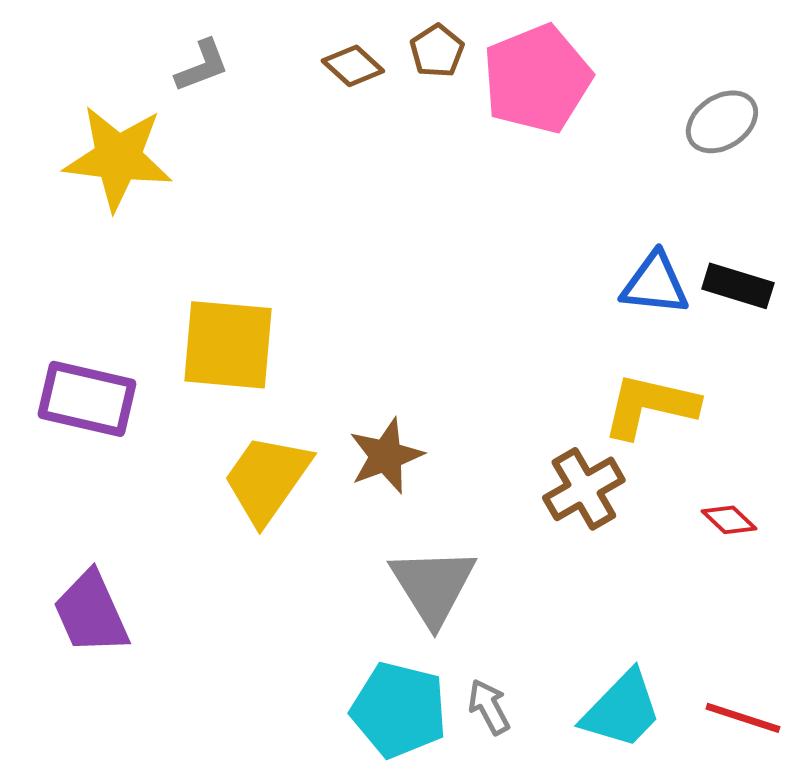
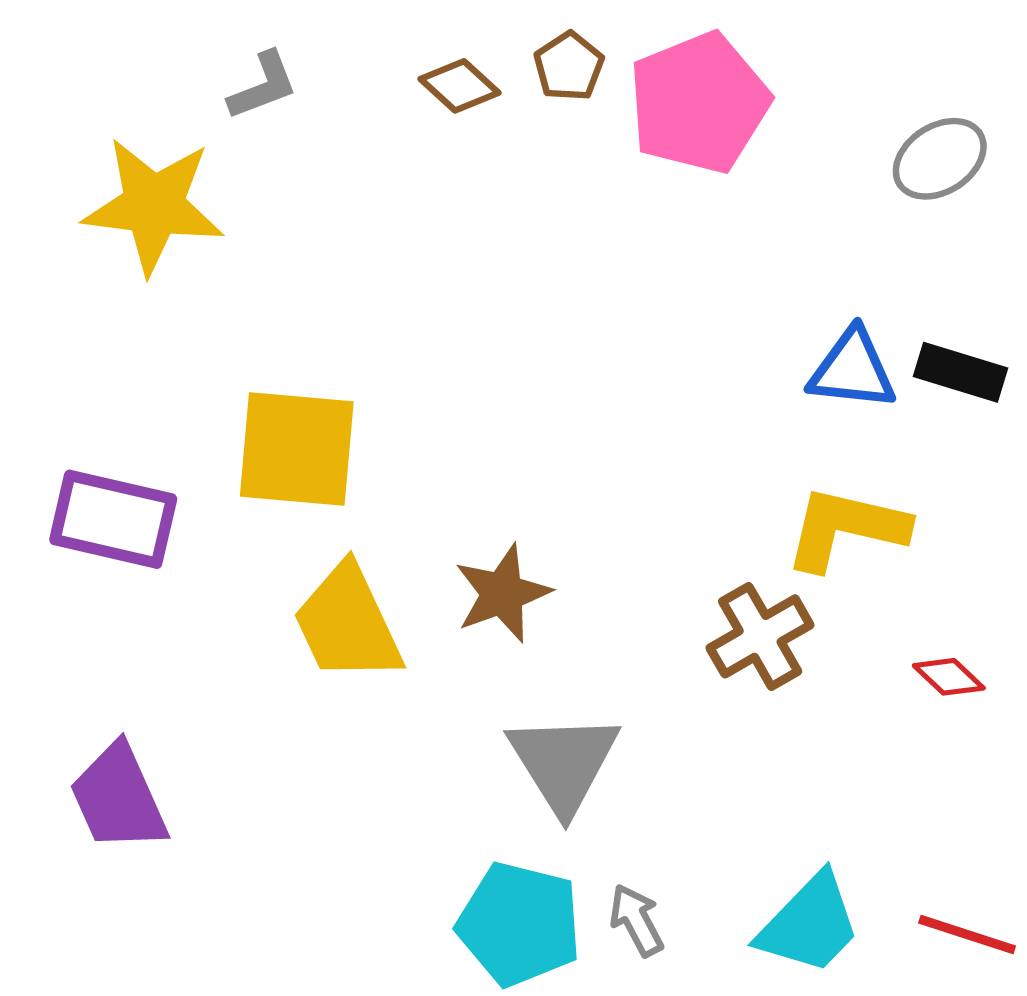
yellow trapezoid: (267, 479) -> (348, 623), turned -60

